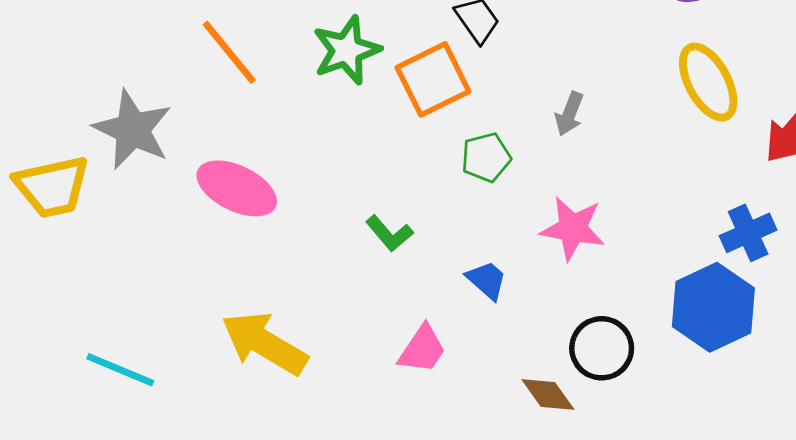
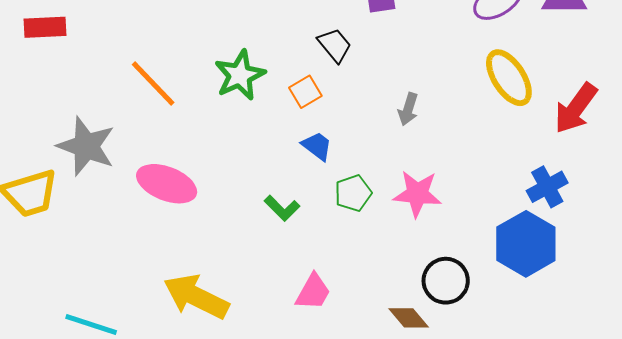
orange square: (433, 79) -> (305, 92), size x0.6
green pentagon: (486, 157) -> (353, 193), moved
blue trapezoid: (487, 280) -> (317, 146), moved

